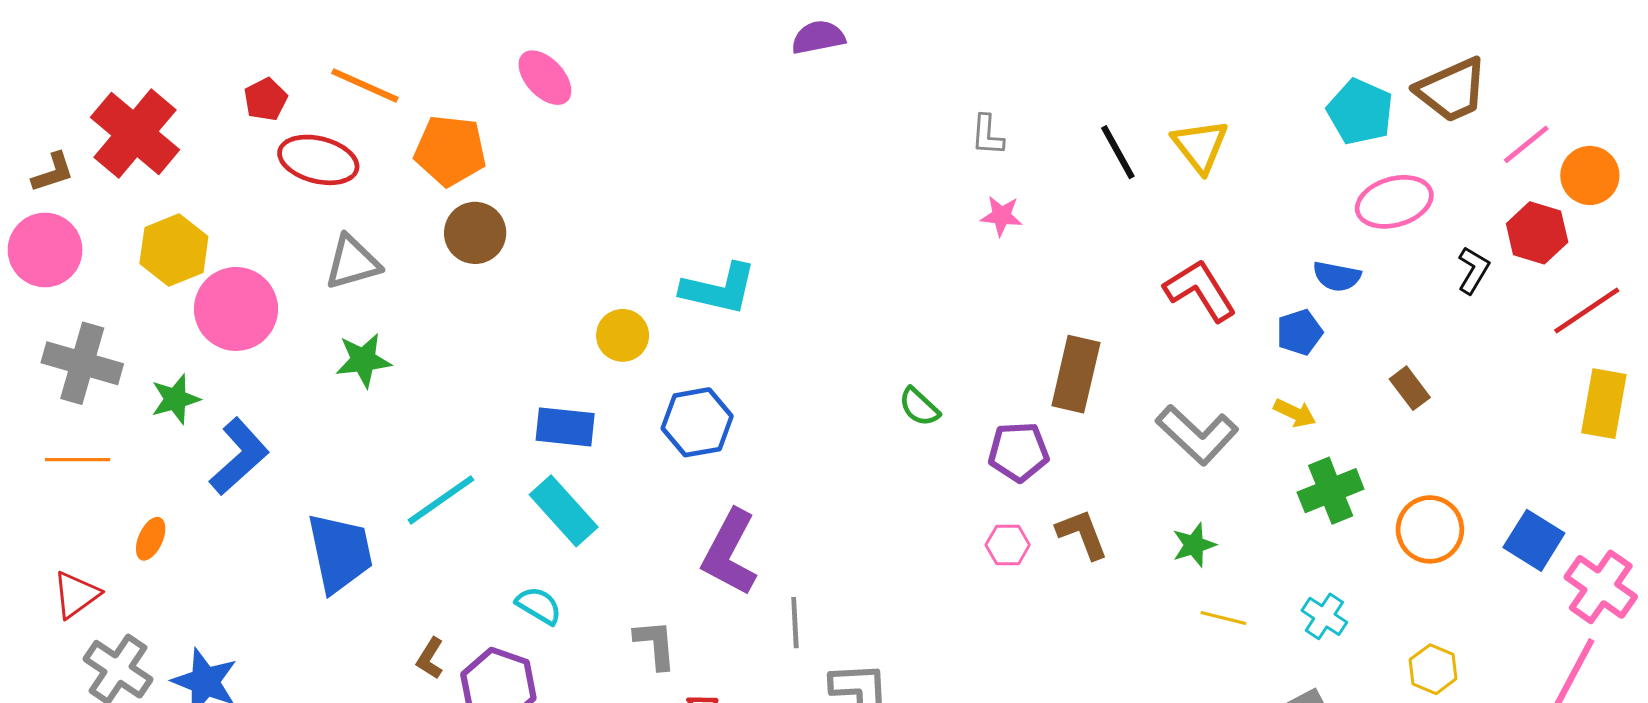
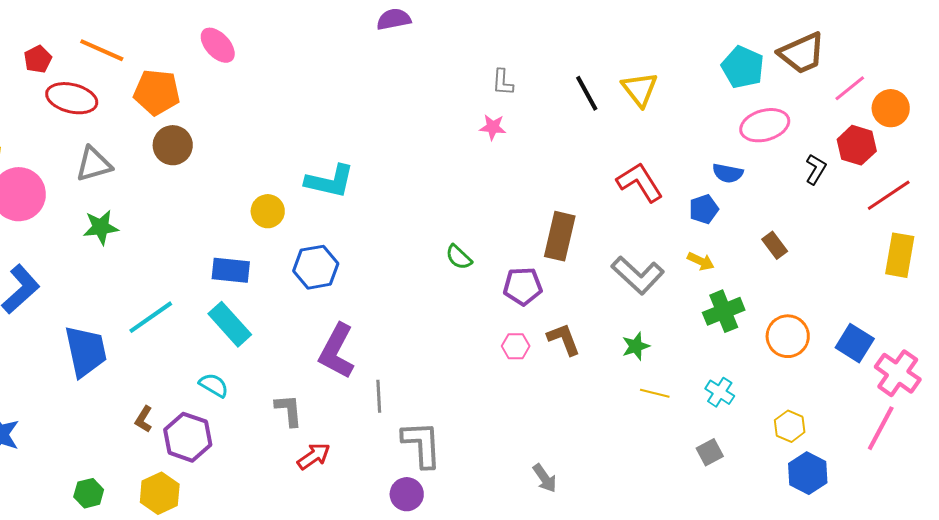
pink star: (1001, 216) -> (493, 127), moved

